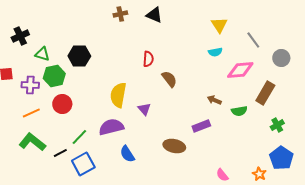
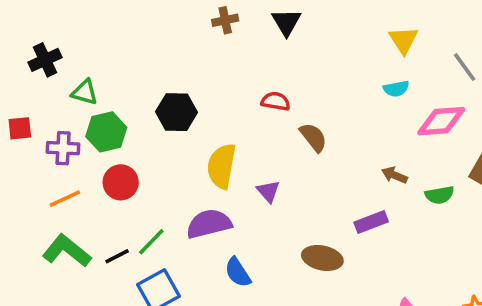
black triangle: (154, 15) -> (286, 22), turned 36
black hexagon: (79, 56) -> (177, 112), moved
red semicircle: (148, 59) -> (276, 101), turned -84
black line: (60, 153) -> (117, 256), moved

